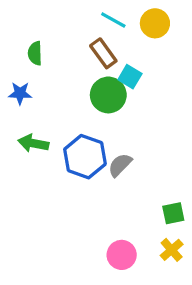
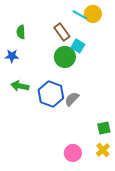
cyan line: (113, 20) -> (80, 15), moved

